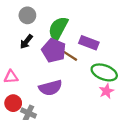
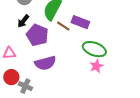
purple pentagon: (54, 50) -> (37, 35), moved
brown line: (70, 56) -> (63, 26), moved

